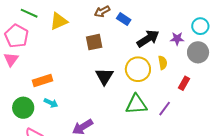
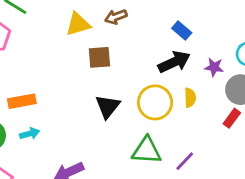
blue rectangle: (124, 19) -> (182, 30), moved
yellow triangle: (59, 21) -> (78, 24), moved
red rectangle: (184, 83) -> (232, 118), moved
cyan arrow: (51, 103) -> (30, 134), turned -48

